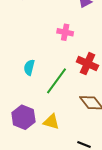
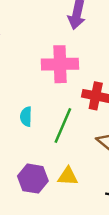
pink cross: (65, 32) -> (60, 64), size x1.8

